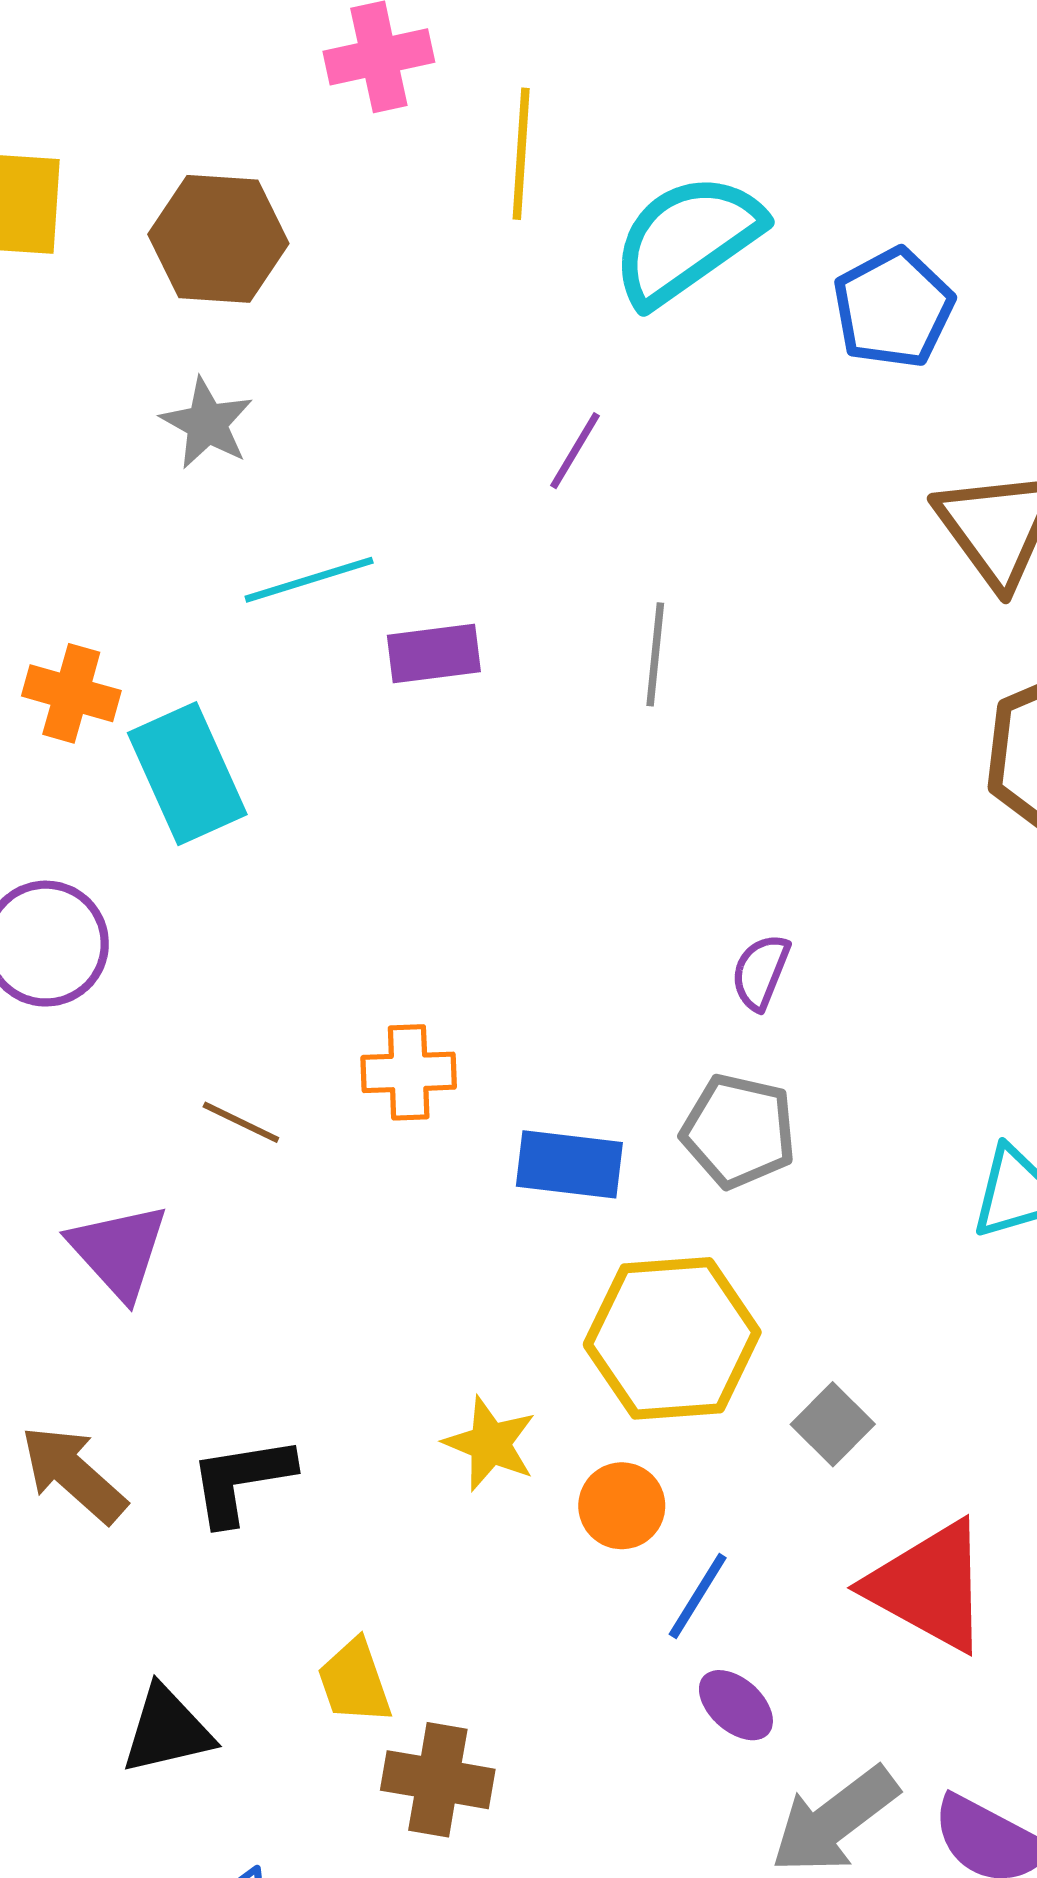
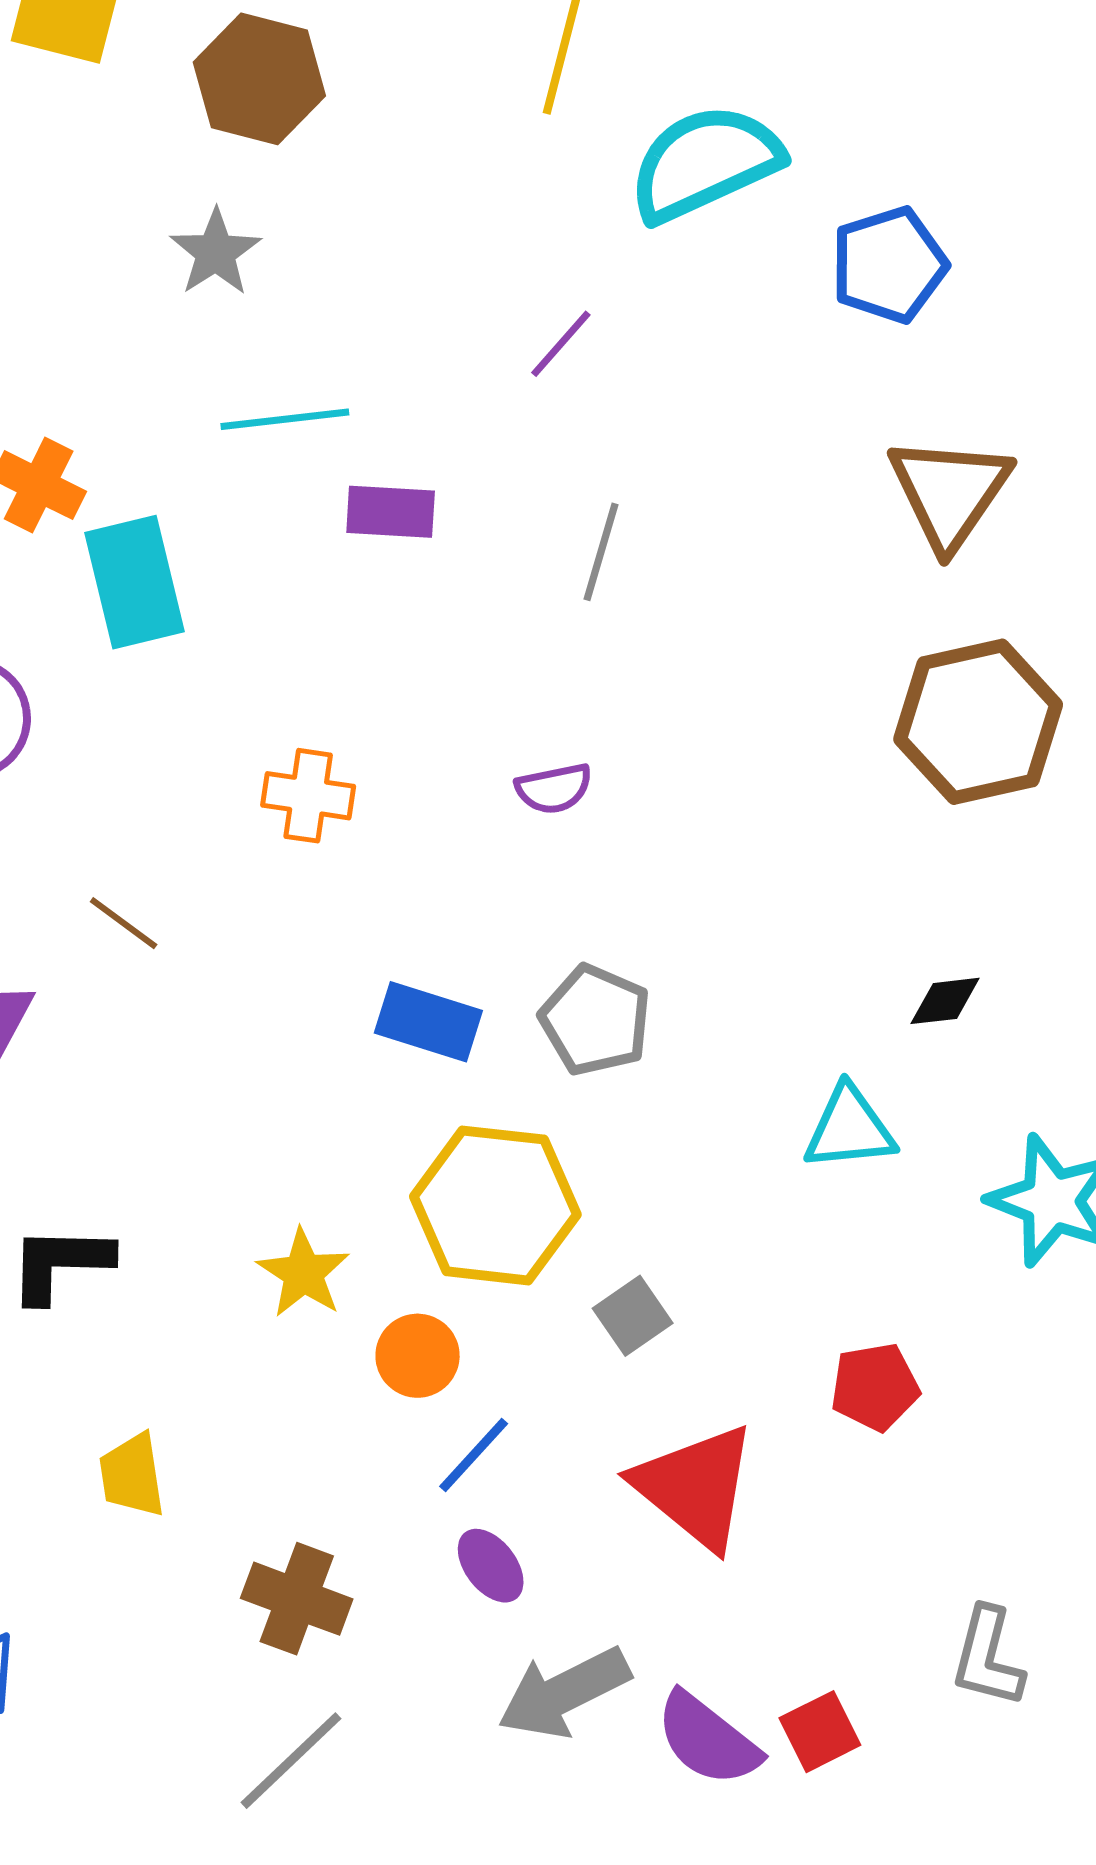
purple semicircle: (761, 972) -> (554, 789), moved, turned -134
orange cross: (409, 1072) -> (308, 796), moved
brown cross: (438, 1780) -> (297, 1599), moved

